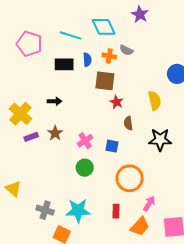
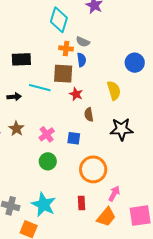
cyan diamond: (104, 27) -> (59, 20), turned 45
cyan line: (71, 35) -> (40, 88), moved
blue semicircle: (87, 60) -> (82, 60), moved
cyan star: (78, 211) -> (44, 205), turned 30

